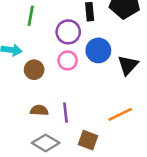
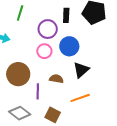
black triangle: (128, 65) -> (81, 70), moved
brown circle: (34, 70) -> (18, 74), moved, size x1.5
brown semicircle: (39, 110) -> (56, 79), moved

